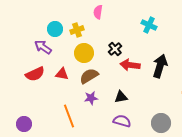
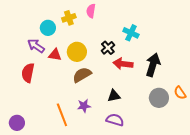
cyan cross: (149, 25) -> (131, 33), moved
yellow cross: (77, 30) -> (69, 18), moved
red semicircle: (35, 74) -> (28, 73), turned 126
red triangle: (62, 74) -> (55, 55), moved
purple star: (91, 98) -> (84, 106), moved
gray circle: (161, 123) -> (159, 98), moved

